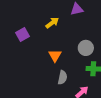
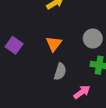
purple square: (22, 34) -> (14, 45), moved, turned -32

